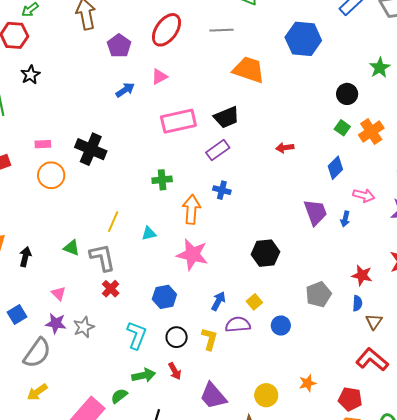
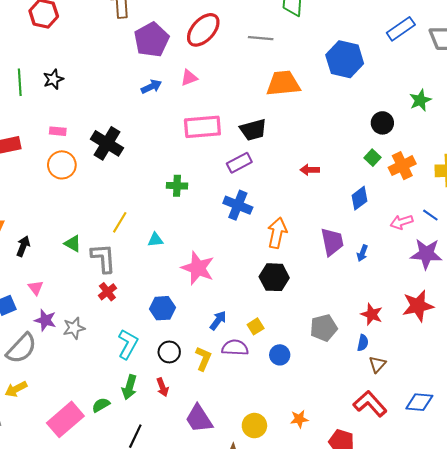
purple pentagon: (119, 46) -> (152, 40), size x1.4
orange trapezoid: (249, 70) -> (283, 83), turned -32
black star: (30, 75) -> (53, 79), moved
blue cross: (222, 190) -> (238, 205), size x1.5
pink arrow: (364, 195) -> (402, 222), moved, turned 140
orange arrow: (191, 209) -> (277, 233), moved
pink triangle: (58, 293) -> (36, 288), moved
green arrow: (144, 375) -> (129, 387), turned 110

